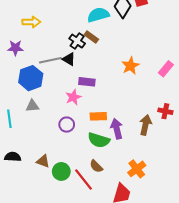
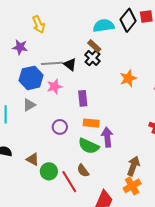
yellow arrow: (31, 22) -> (39, 24), turned 60
black cross: (77, 41) -> (92, 58), moved
purple rectangle: (87, 82) -> (83, 98), moved, turned 70
pink star: (73, 97) -> (54, 87), moved
gray triangle: (32, 106) -> (29, 105), turned -32
brown arrow: (145, 125) -> (133, 166), moved
orange cross: (137, 169) -> (132, 186), moved

